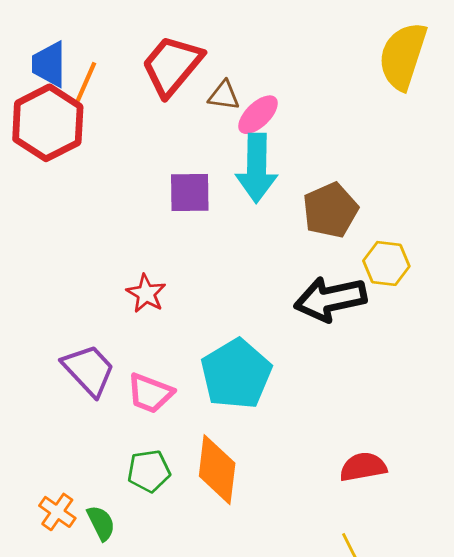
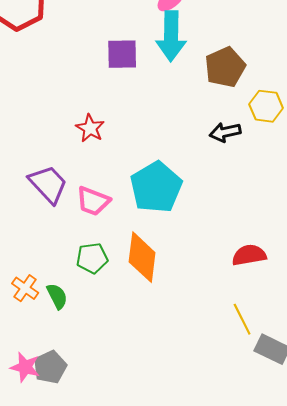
black arrow: (330, 299) -> (225, 132), size x0.6

